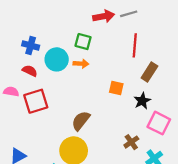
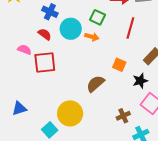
red line: (135, 45) -> (130, 28), moved
brown semicircle: (81, 121) -> (95, 84), moved

